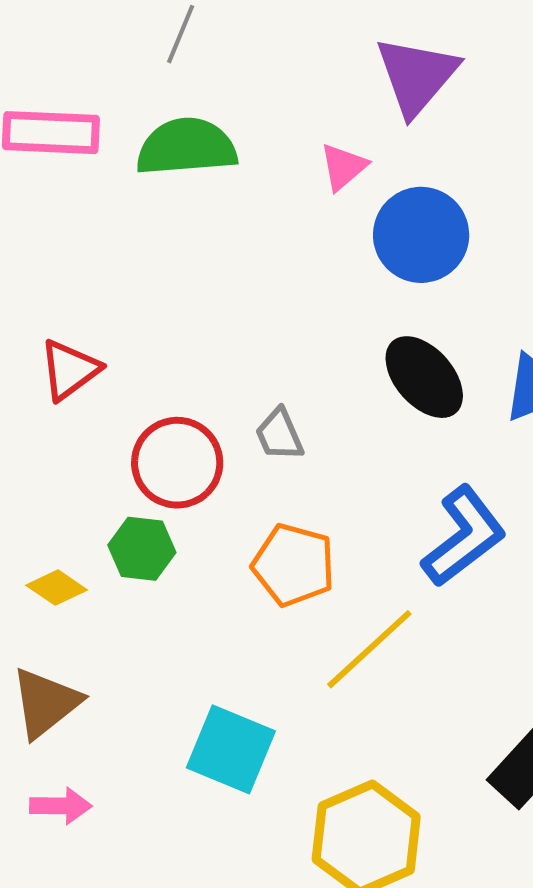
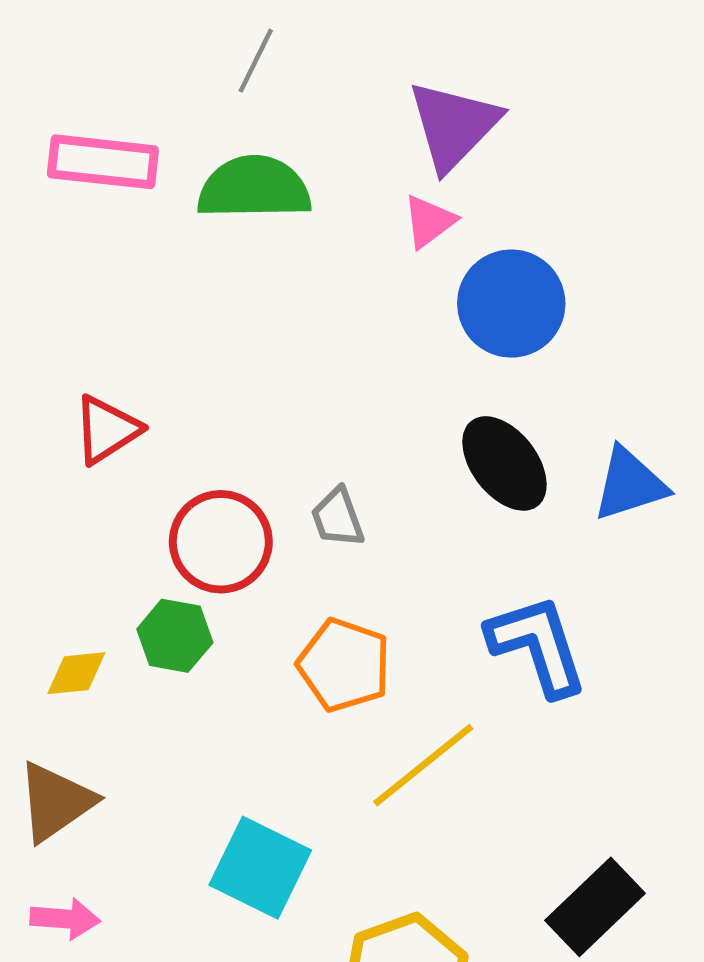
purple triangle: (417, 76) -> (454, 125), moved
blue L-shape: (464, 536) -> (537, 645), turned -74
yellow diamond: (57, 588) -> (76, 673), turned -44

